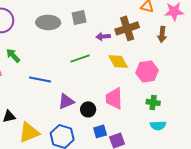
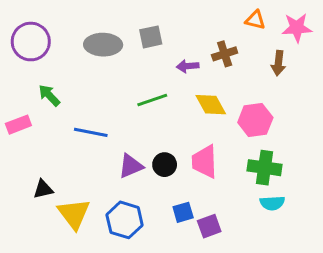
brown cross: (127, 28) -> (225, 54), size x0.7
green cross: (153, 102) -> (265, 168), size x1.5
black circle: (88, 109) -> (165, 165), moved
yellow triangle: (29, 132) -> (74, 214), turned -45

